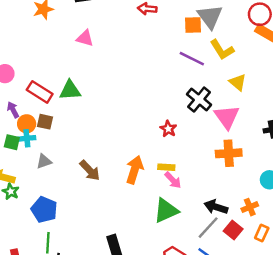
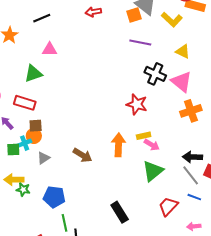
yellow L-shape: (222, 50) -> (172, 19), moved
green triangle: (70, 90) -> (33, 74), moved
orange circle: (27, 124) -> (34, 136), moved
red star: (168, 129) -> (137, 104), size x1.5
gray line: (208, 228) -> (191, 175), turned -65

